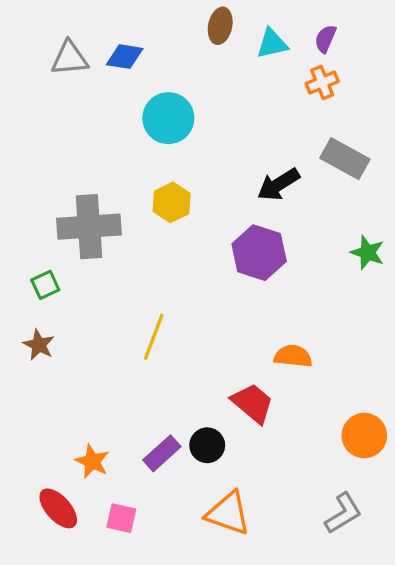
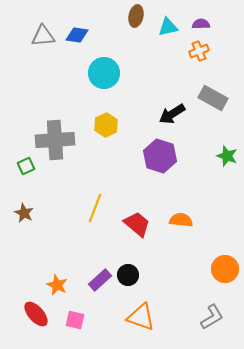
purple semicircle: (325, 39) -> (201, 24), turned 66
green square: (45, 285) -> (26, 166), moved
red trapezoid: (253, 403) -> (137, 224), moved

